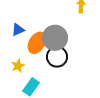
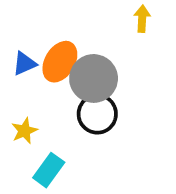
orange ellipse: (37, 43) -> (60, 62), moved

